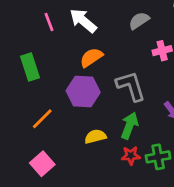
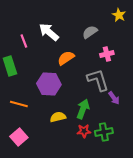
pink line: (49, 22) -> (24, 41), moved
orange semicircle: (91, 57) -> (66, 58), moved
gray L-shape: (131, 86) -> (98, 80), moved
orange line: (42, 119) -> (19, 104), turned 60

